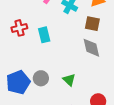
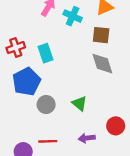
blue pentagon: (18, 82) -> (27, 82), moved

